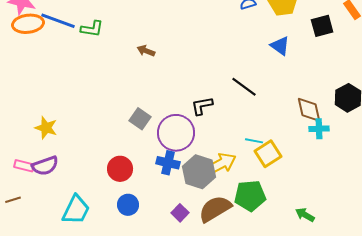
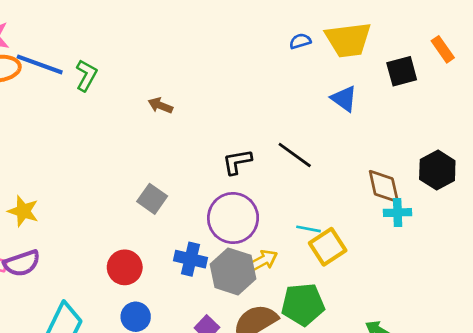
green L-shape: (92, 29) -> (86, 75), turned -70
black L-shape: (202, 106) -> (237, 162), moved
purple circle: (176, 133) -> (233, 218), moved
yellow arrow: (221, 164) -> (263, 261), size x0.7

